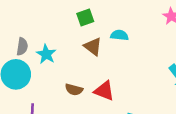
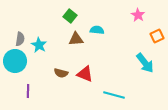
green square: (85, 18) -> (70, 16), turned -32
brown triangle: (93, 47) -> (76, 39), turned -42

